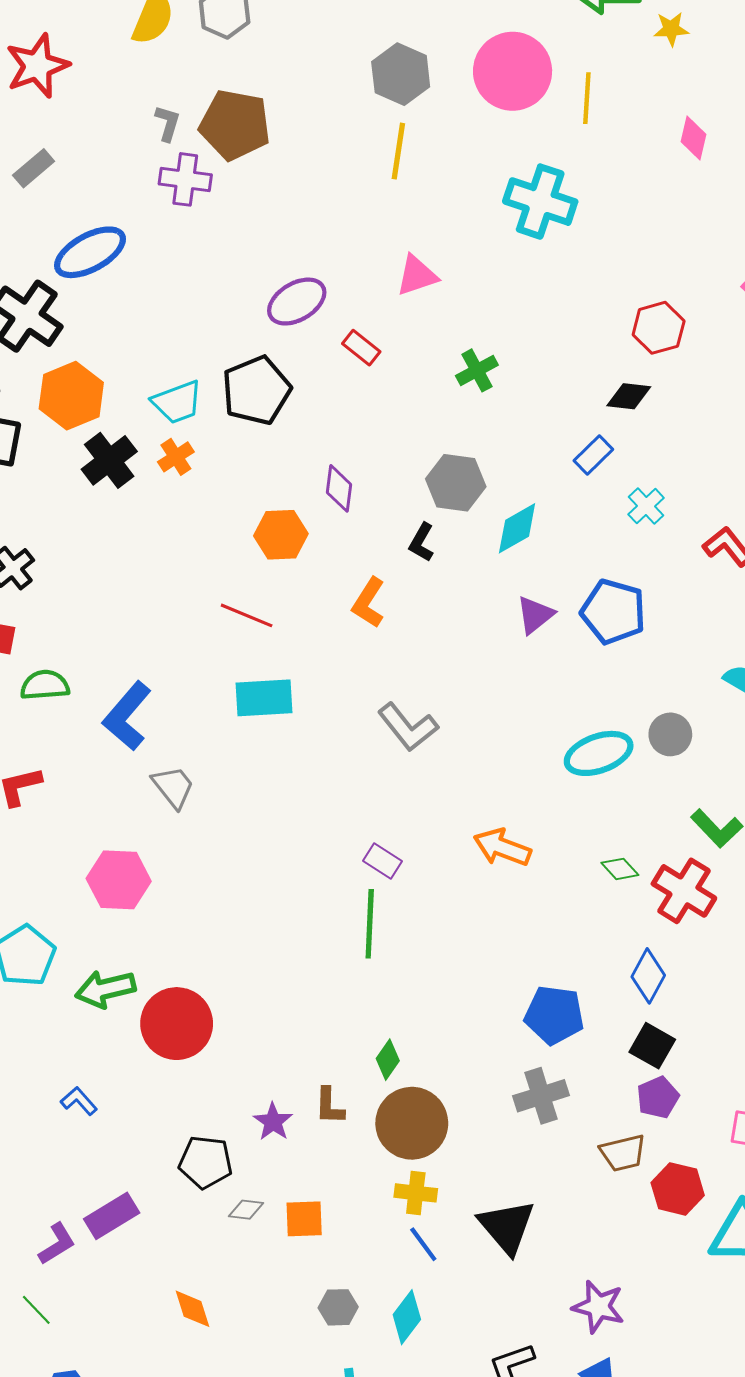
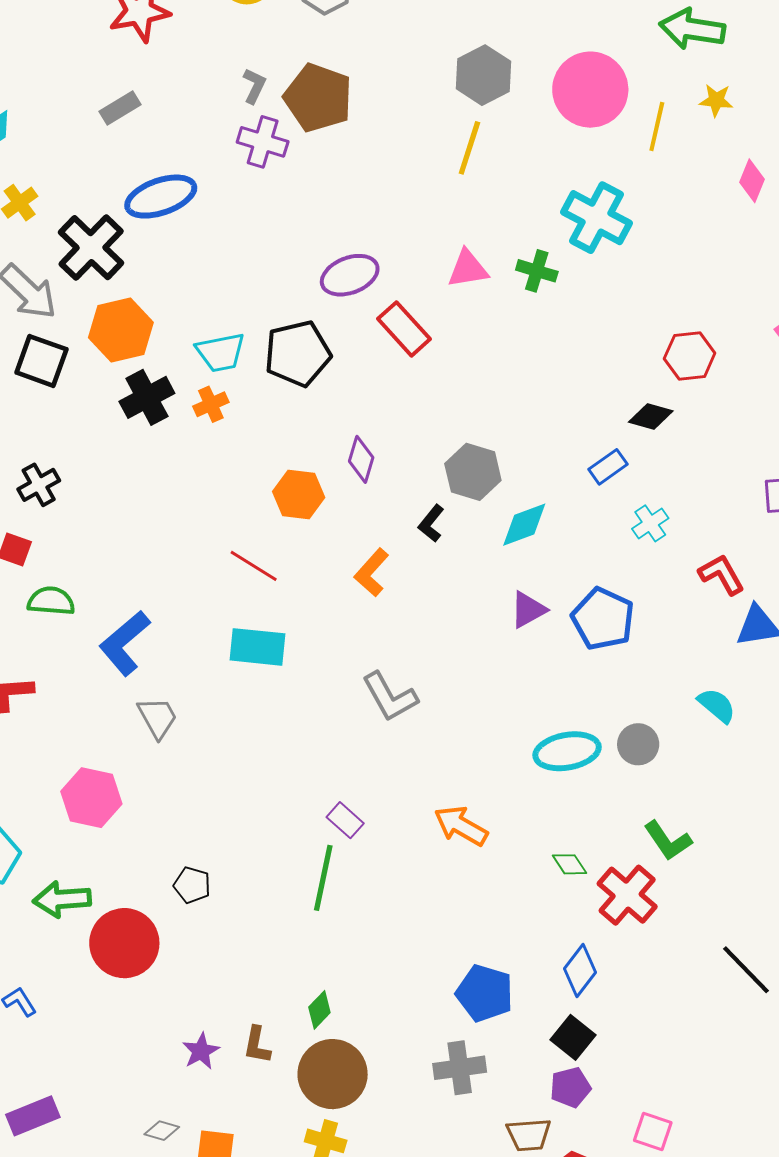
yellow star: (671, 29) -> (716, 100), moved
red rectangle: (361, 348) -> (404, 329), size x1.5
green cross: (477, 370) -> (537, 271), moved, turned 36
black pentagon: (205, 1162) -> (192, 885), moved, size x0.7

